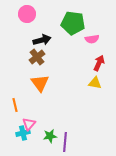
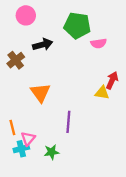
brown cross: (37, 57) -> (16, 60), moved
red arrow: (99, 63) -> (112, 80), moved
orange line: (15, 105) -> (12, 127), moved
purple line: (65, 142) -> (68, 122), moved

